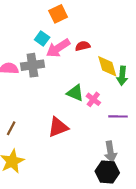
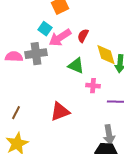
red semicircle: (83, 46) -> (83, 36), turned -48
green triangle: (75, 93) -> (76, 66), moved
pink cross: (93, 99) -> (93, 86), turned -32

